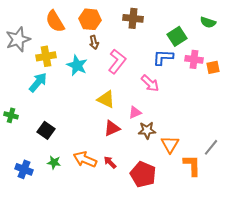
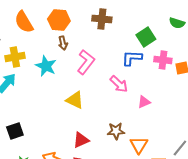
pink triangle: (135, 112) -> (144, 102), moved
red triangle: (112, 128) -> (81, 140), moved
black square: (46, 130) -> (15, 131), turned 36

